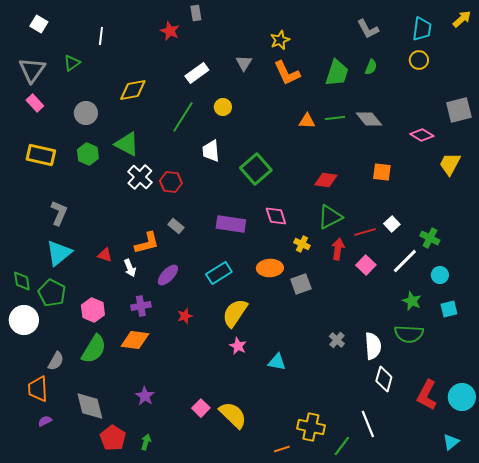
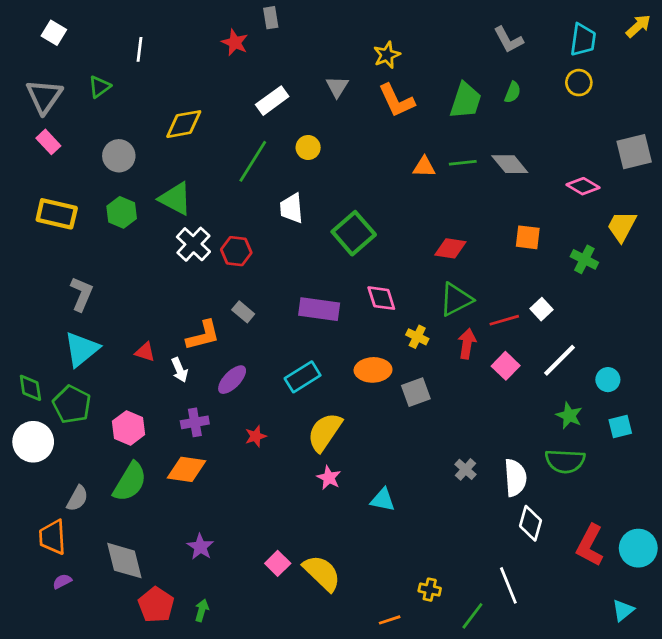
green cross: (430, 238) -> (584, 259), moved
yellow cross: (311, 427) -> (430, 590), size x0.6

